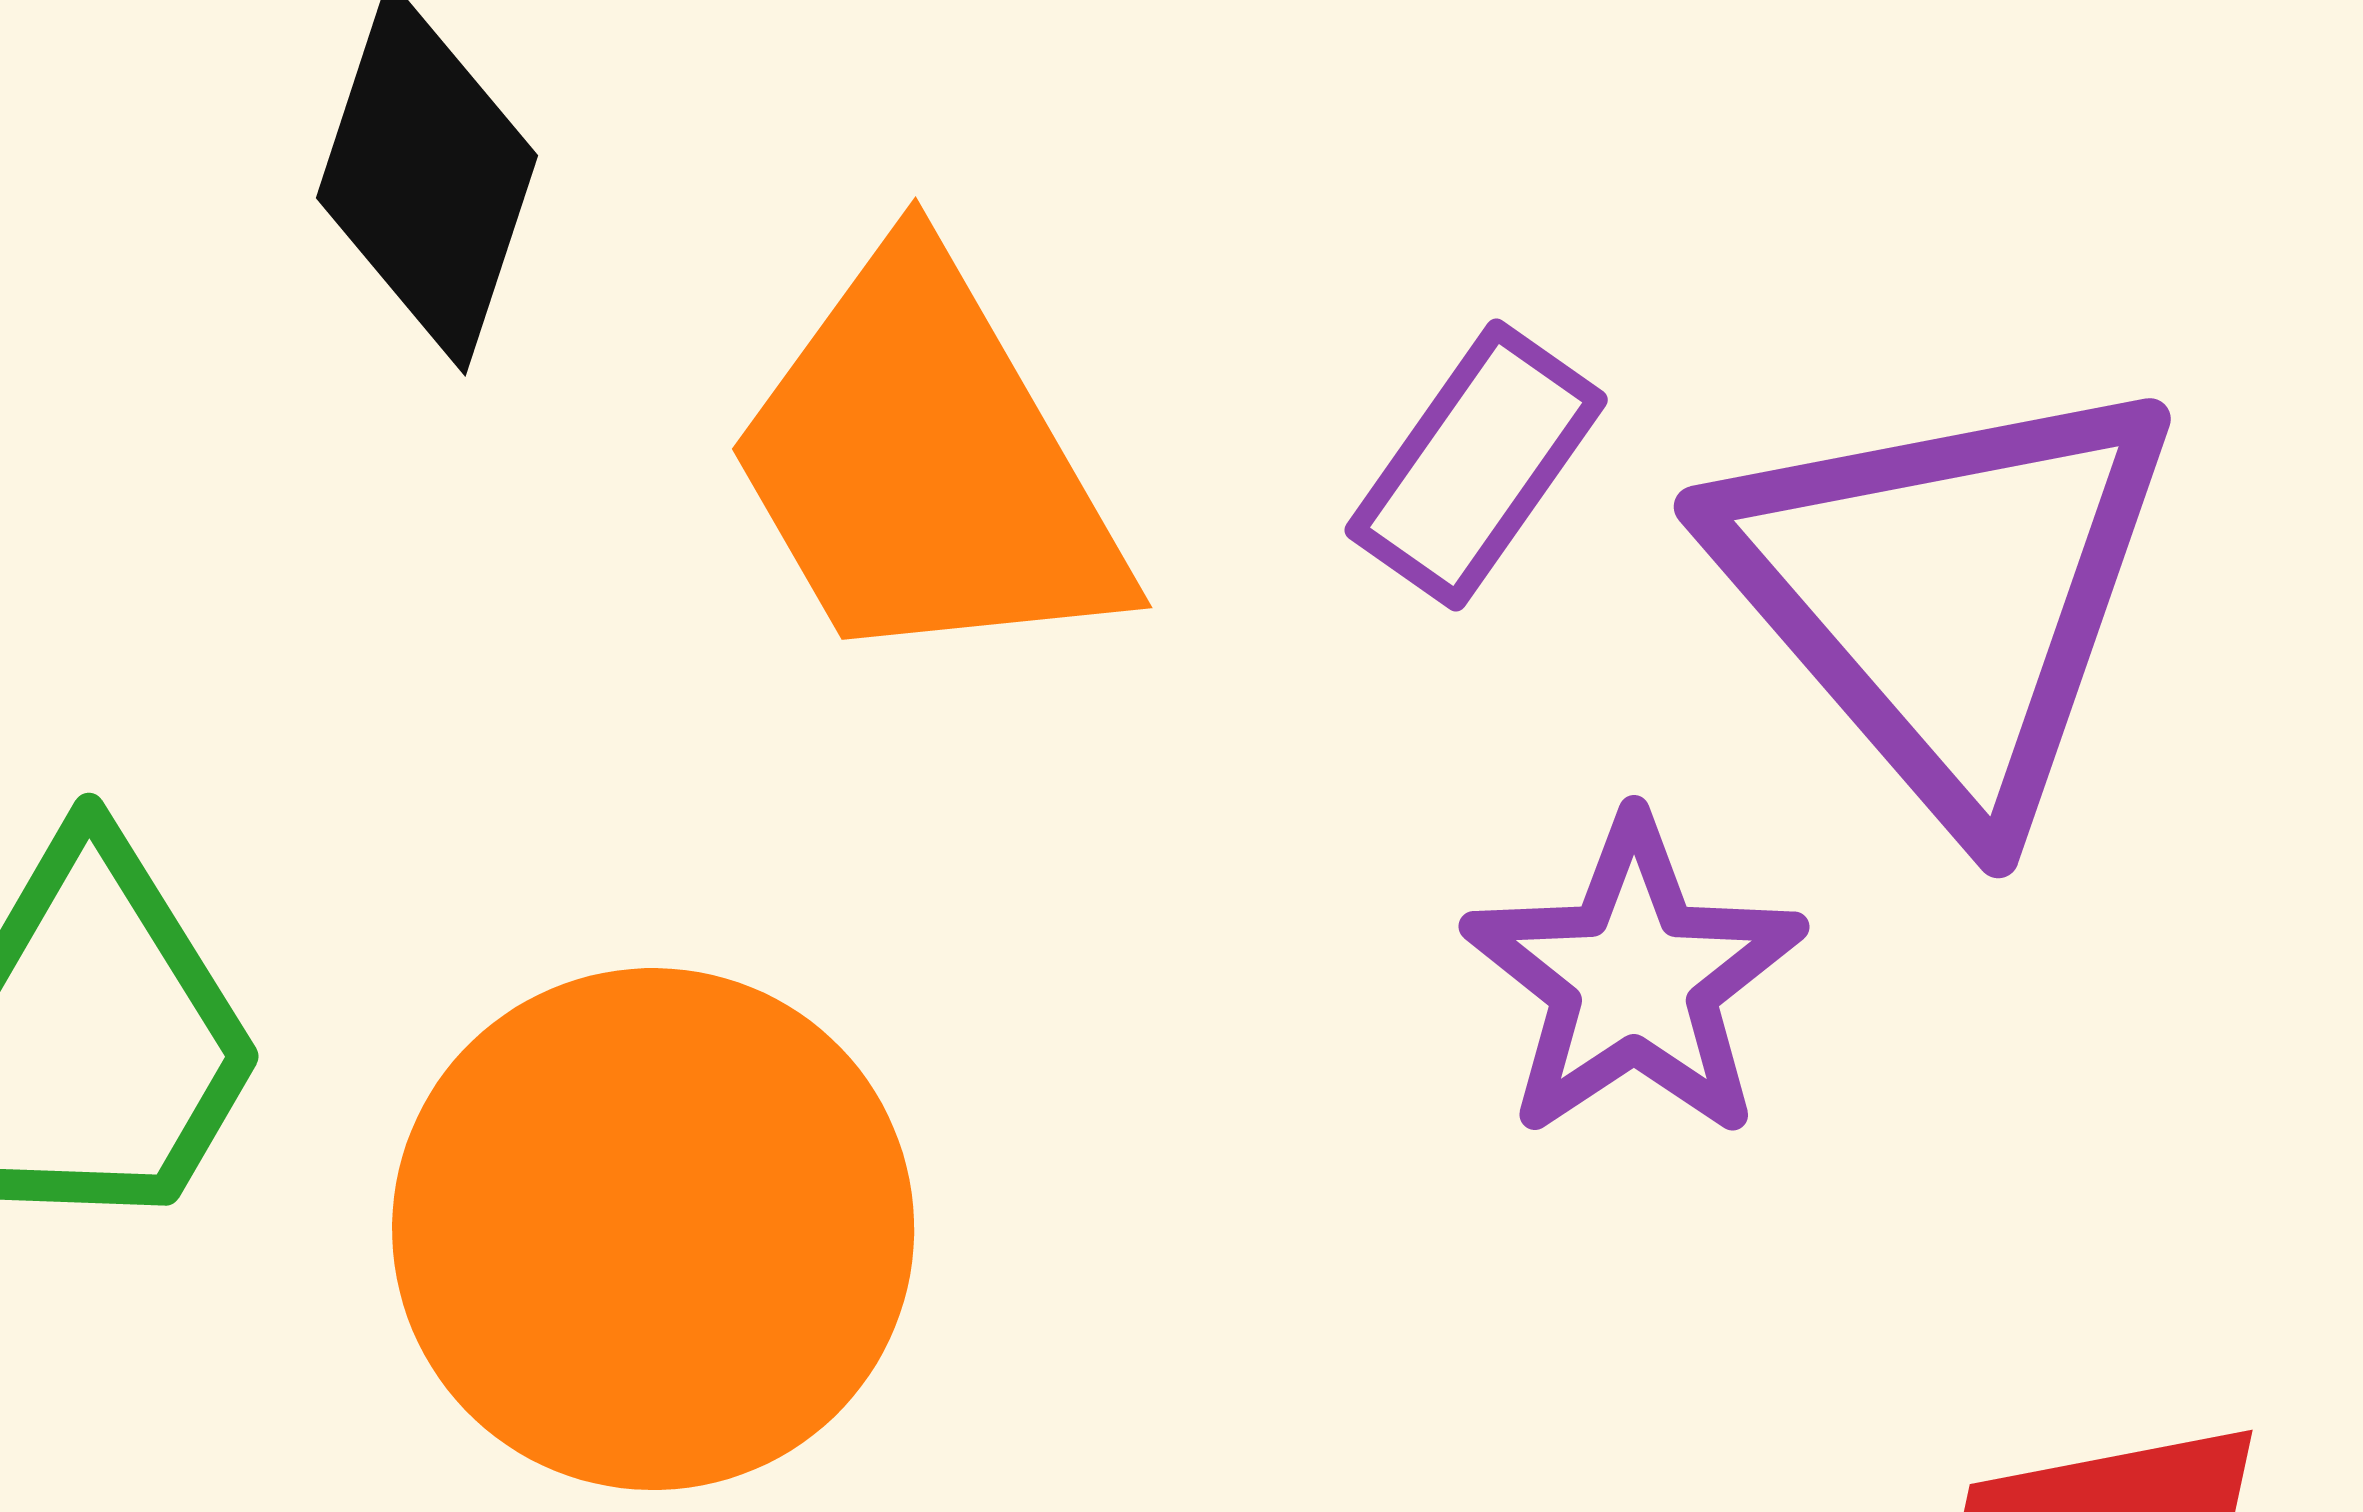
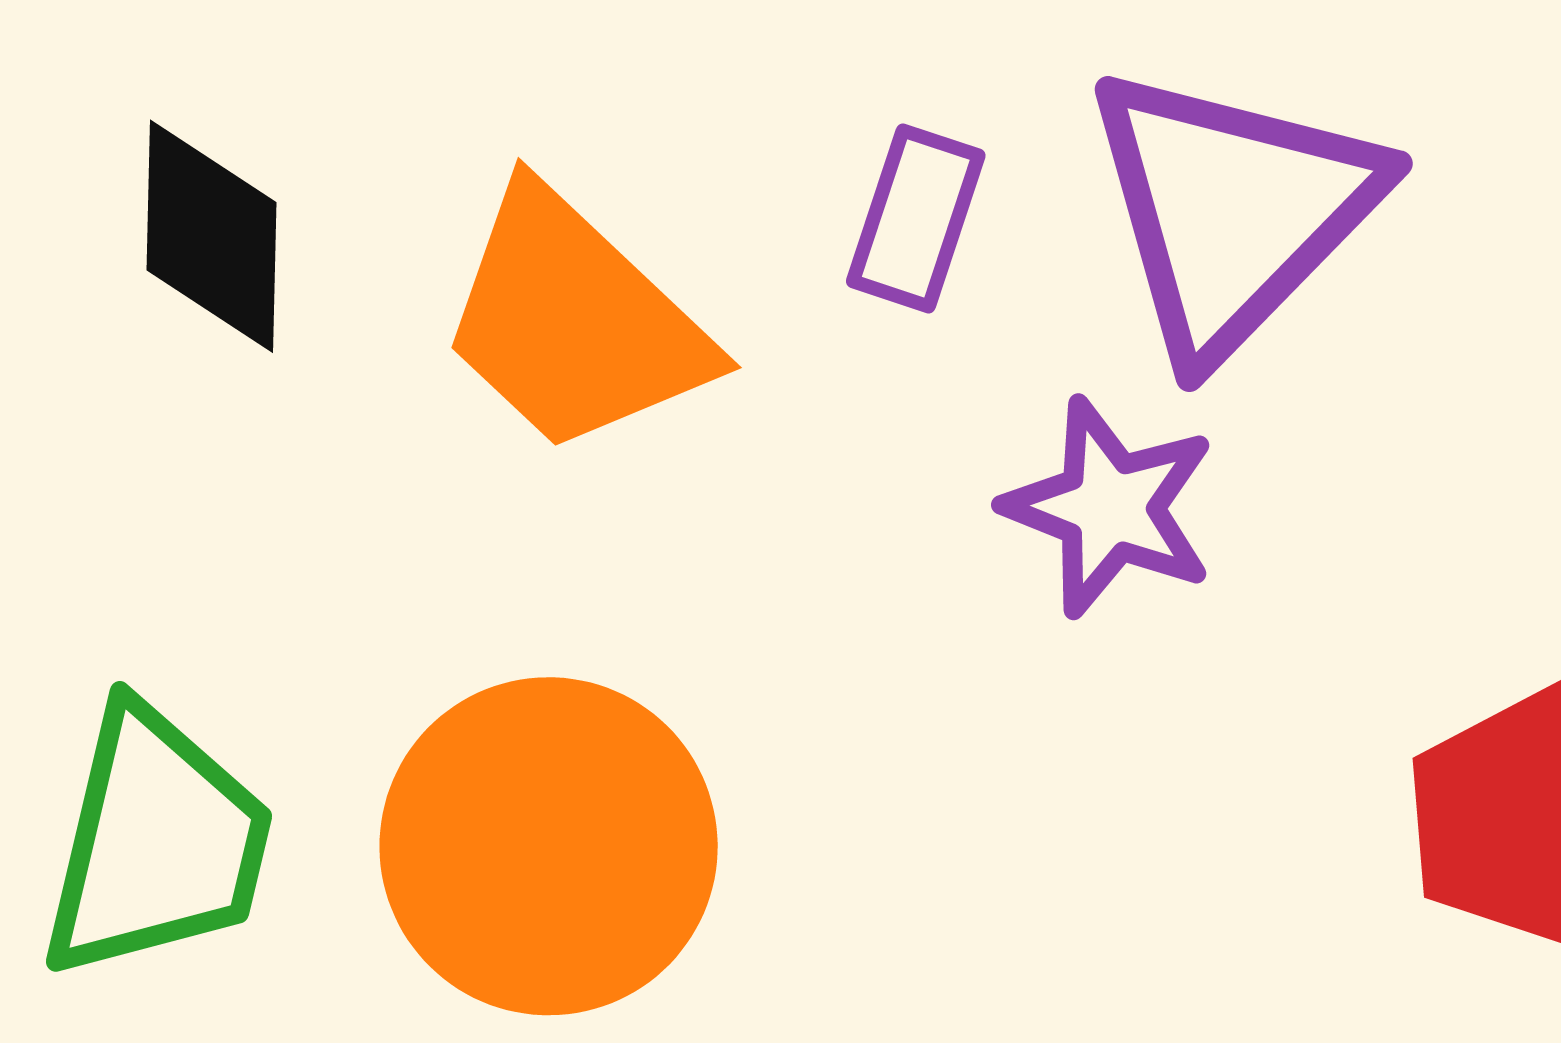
purple triangle: (1948, 594) -> (1232, 211), turned 42

